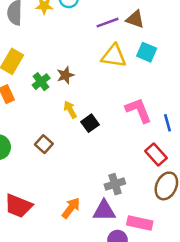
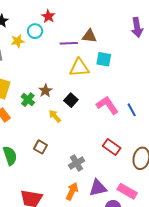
purple line: (108, 23) -> (69, 43), turned 30
black square: (90, 123) -> (71, 100), moved
red rectangle: (156, 155) -> (112, 147), moved
gray cross: (115, 184) -> (76, 163), moved
pink rectangle: (140, 223) -> (127, 191), turned 30

